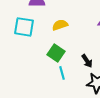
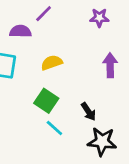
cyan line: (62, 73) -> (54, 128), turned -32

